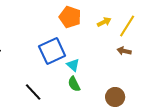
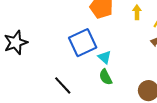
yellow arrow: (104, 22) -> (137, 12), turned -64

